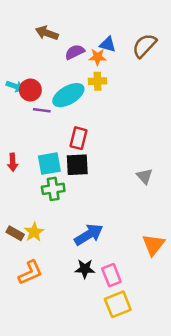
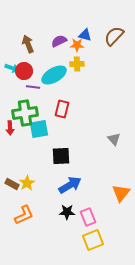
brown arrow: (47, 33) -> (28, 44), moved, turned 48
black square: (77, 165) -> (61, 156), moved
green cross: (53, 189) -> (25, 113), moved, size x1.4

